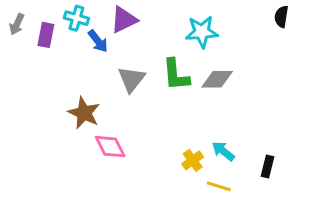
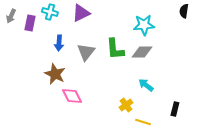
cyan star: (202, 32) -> (144, 25), moved
blue arrow: (98, 41) -> (59, 43), moved, turned 42
cyan arrow: (223, 151) -> (146, 85), moved

